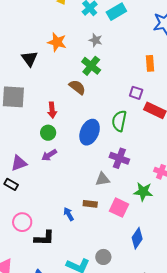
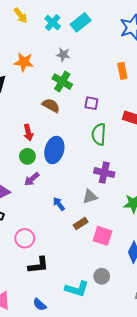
purple square: (136, 93) -> (91, 103), moved
blue ellipse: (90, 132) -> (54, 150), moved
brown rectangle: (90, 204) -> (81, 223), turned -32
pink square: (119, 208) -> (102, 236), moved
blue arrow: (69, 214) -> (59, 204), moved
pink circle: (22, 222) -> (25, 238), moved

